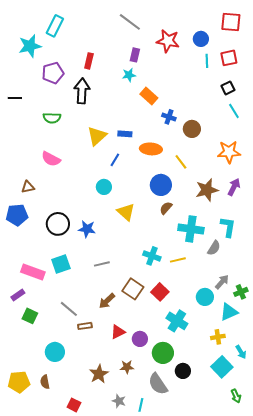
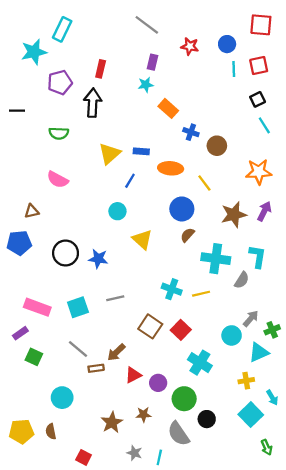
red star: (168, 41) -> (190, 46), size x0.7
cyan square: (61, 264) -> (78, 307), moved
brown arrow: (107, 301) -> (116, 352), moved

